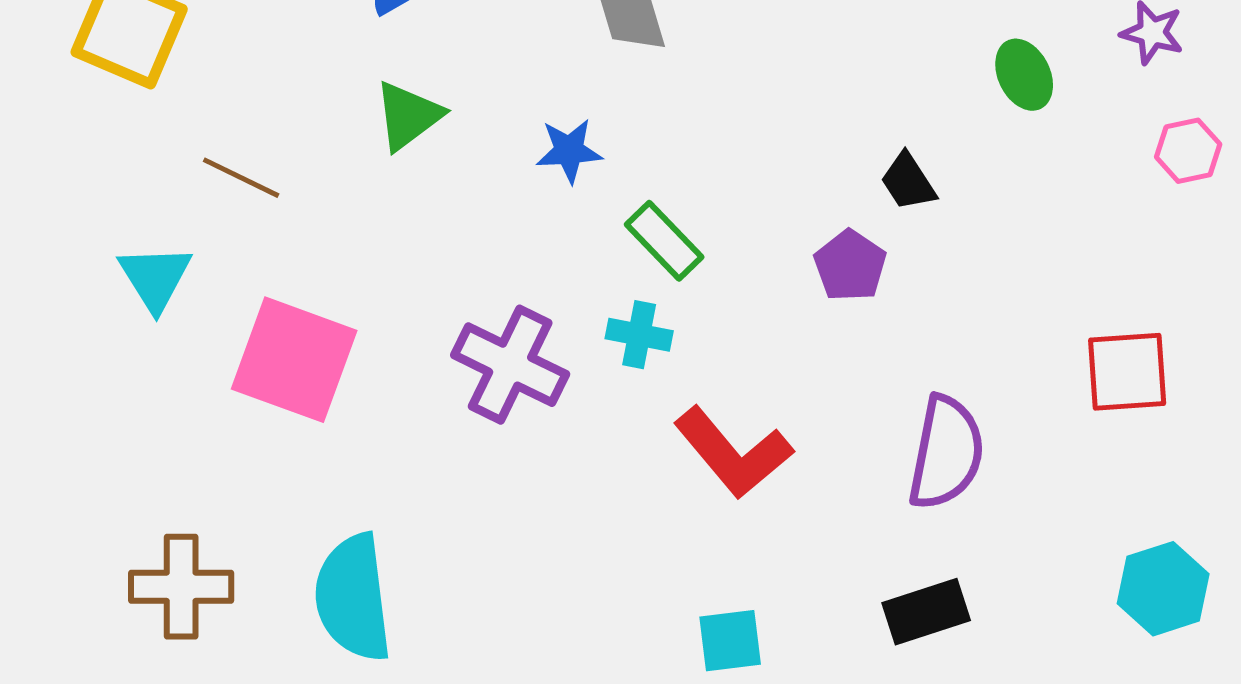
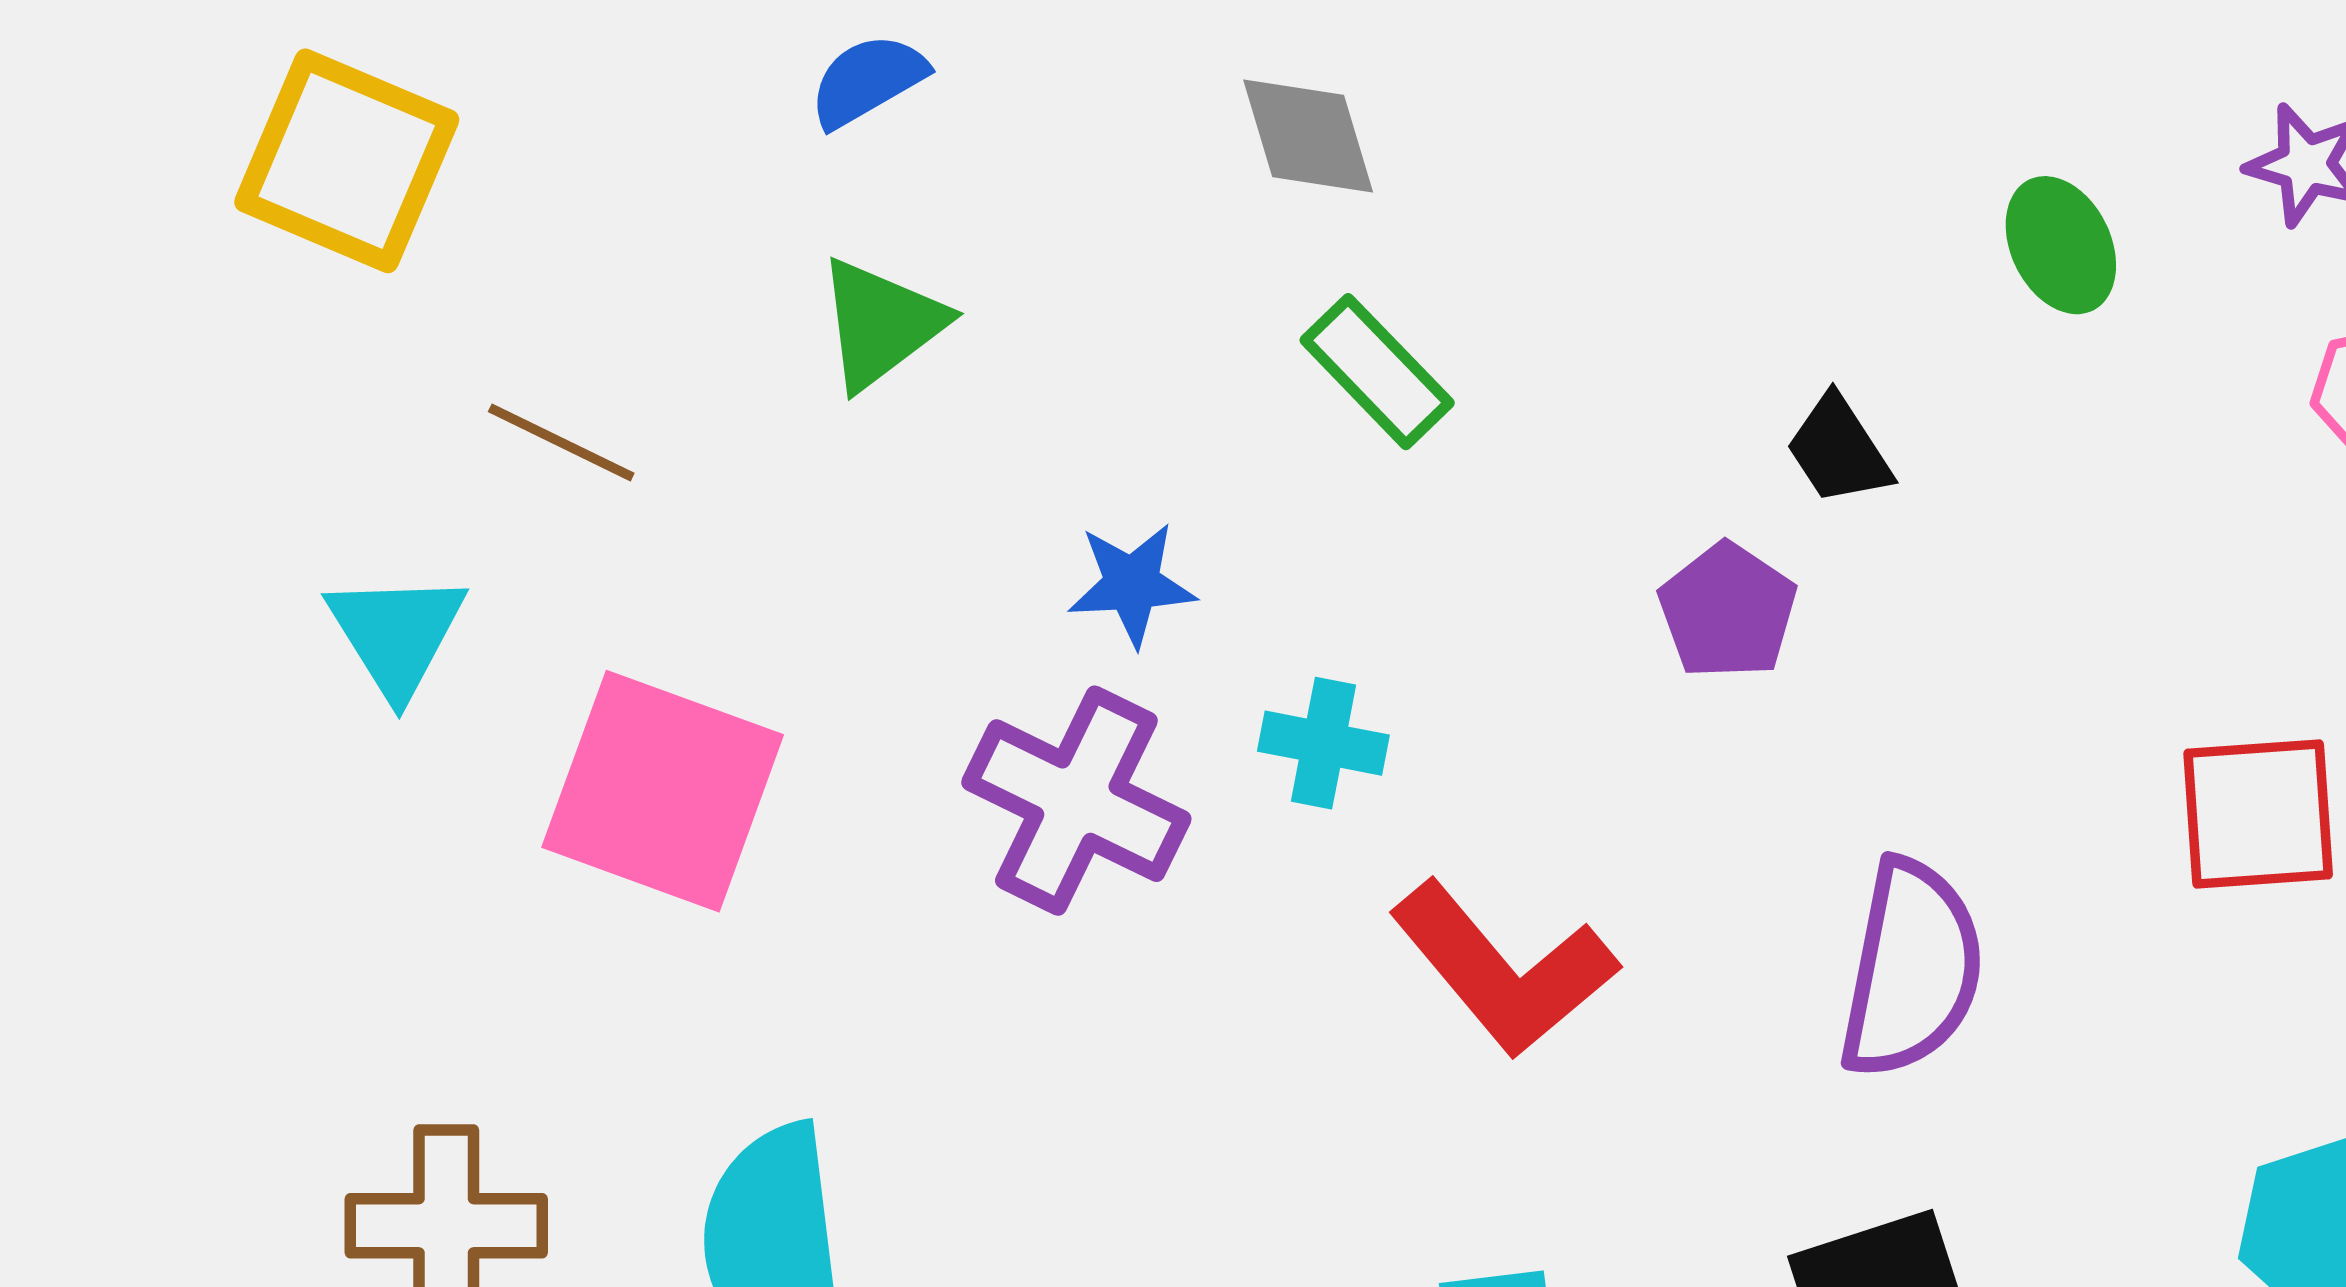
blue star: (569, 151) -> (1132, 584), moved
green rectangle: (664, 241) -> (1377, 372), moved

